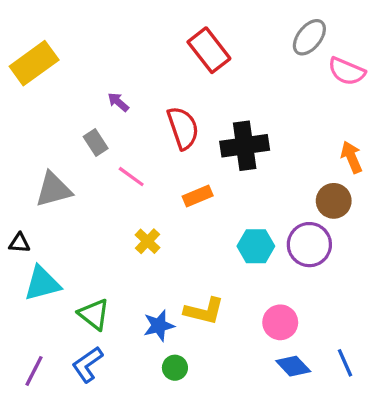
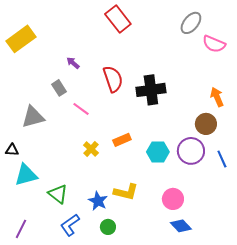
red rectangle: (209, 50) -> (118, 19), moved
orange rectangle: (198, 196) -> (122, 140), moved
blue star: (159, 326) -> (98, 201), turned -30
blue line: (345, 363) -> (222, 159), moved
blue L-shape: (87, 364) -> (70, 225), moved

